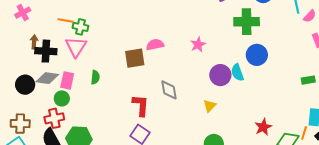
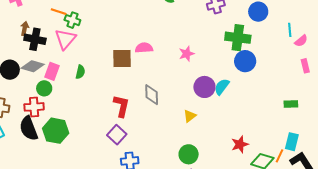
blue circle: (257, 55) -> (245, 61), moved
cyan semicircle: (237, 72) -> (222, 87), turned 48

